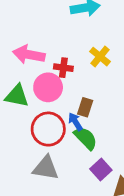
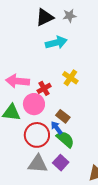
red cross: (63, 68) -> (44, 88), turned -32
brown rectangle: (85, 107) -> (63, 116), turned -64
purple square: (101, 170) -> (61, 163), moved

